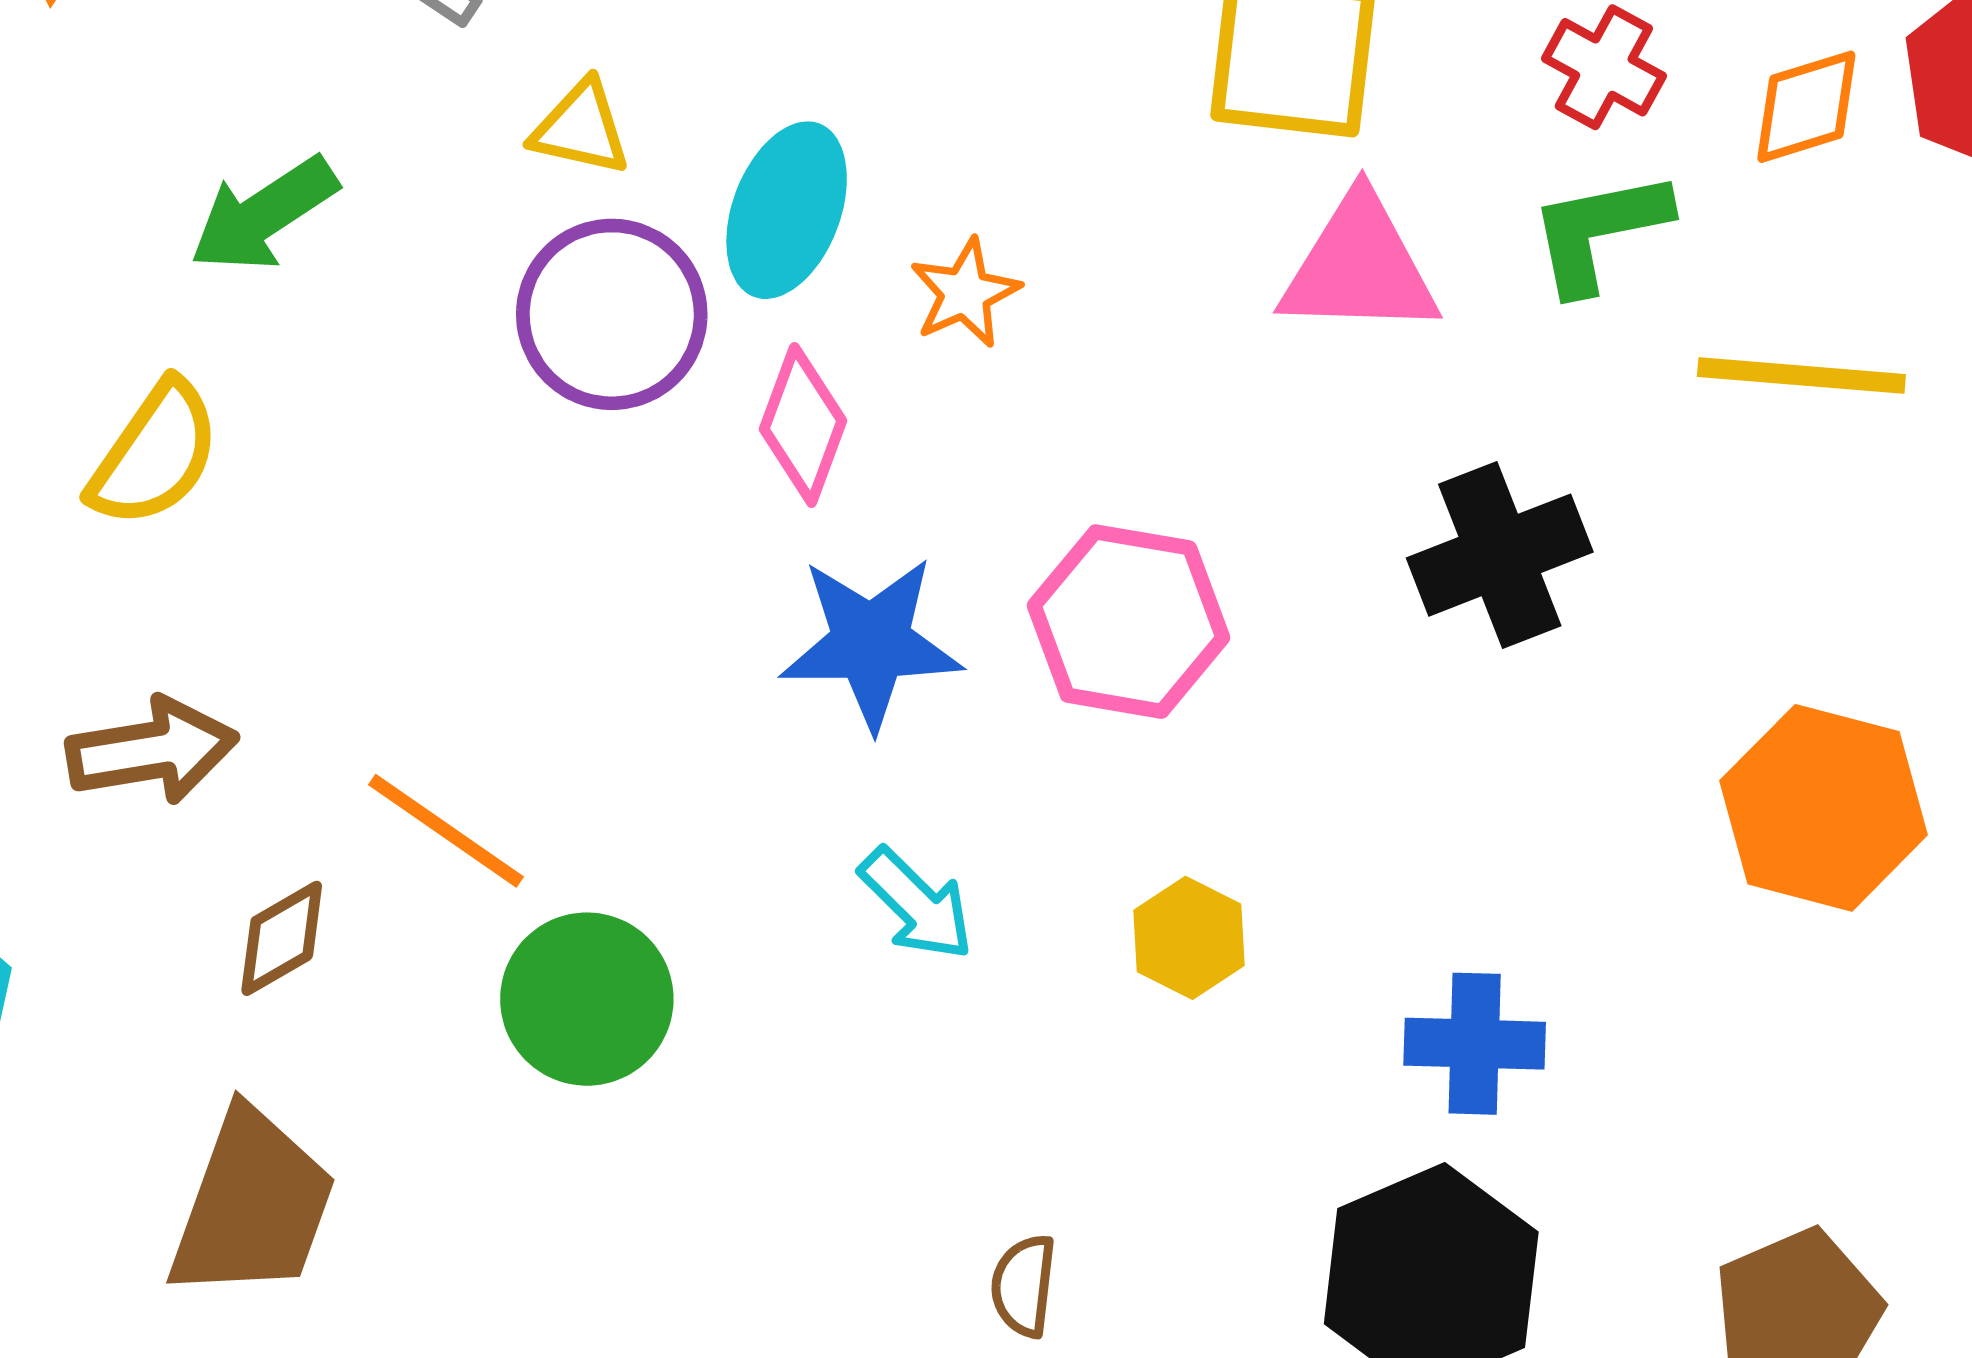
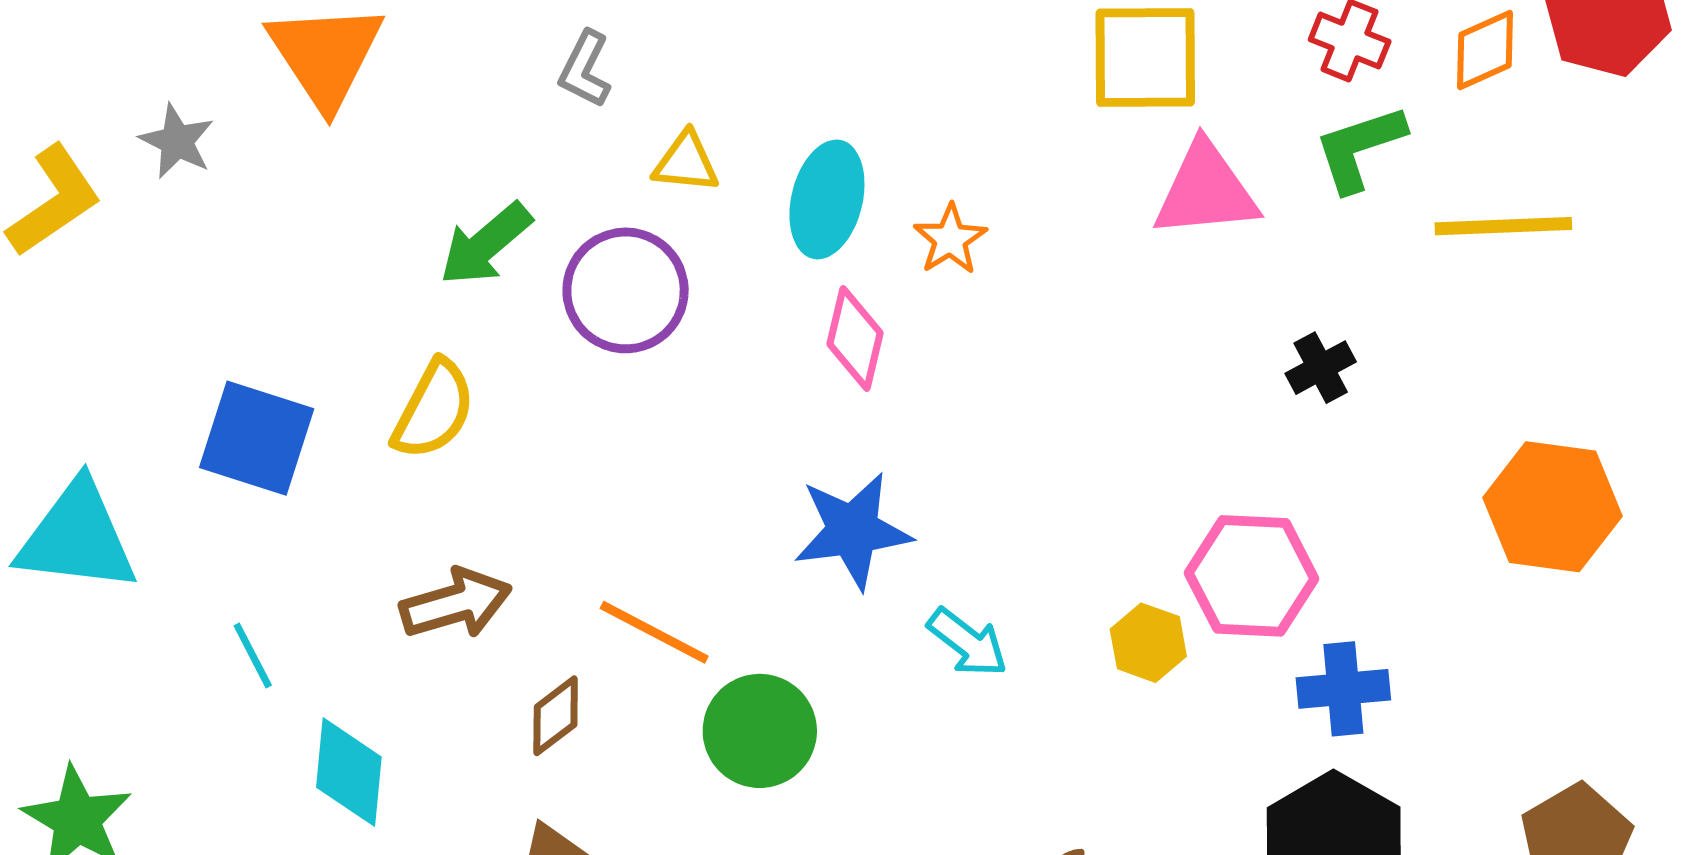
purple circle: (612, 314) -> (626, 290), moved
black cross: (1500, 555) -> (1321, 368), size x0.6
pink hexagon: (1128, 622) -> (1252, 576), moved
blue star: (871, 643) -> (853, 531), moved

